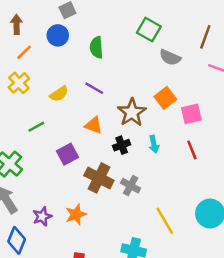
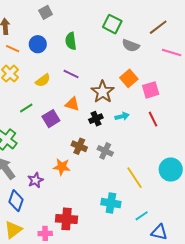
blue circle: (58, 35) -> (38, 44), moved
brown line: (205, 37) -> (158, 27), turned 36
orange line: (24, 52) -> (13, 49), turned 72
cyan arrow: (154, 144) -> (122, 116), turned -88
purple square: (67, 154) -> (51, 119), moved
brown cross: (99, 178) -> (79, 146), size x0.7
orange star: (76, 214) -> (62, 167), moved, turned 30

